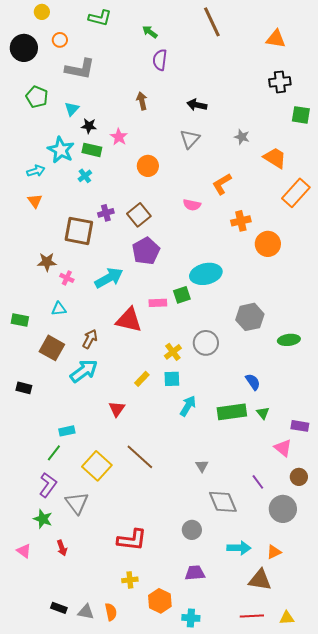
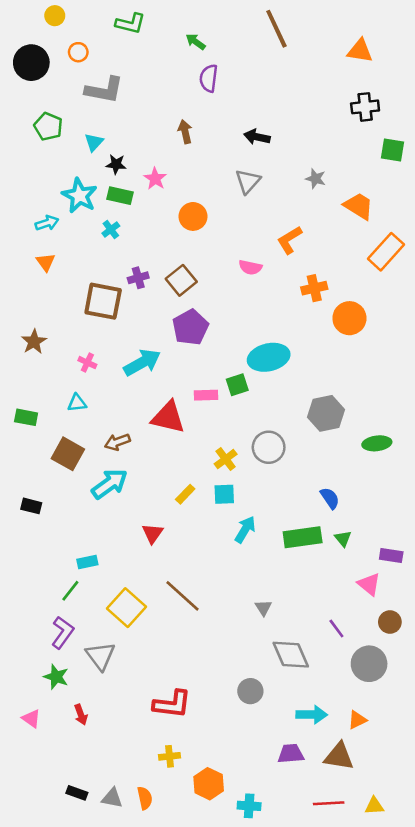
brown star: (47, 262) -> (34, 342), moved, turned -30
brown arrow: (90, 339) -> (117, 442), turned -138
purple trapezoid: (195, 573) -> (291, 754), moved

